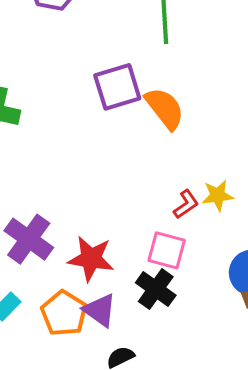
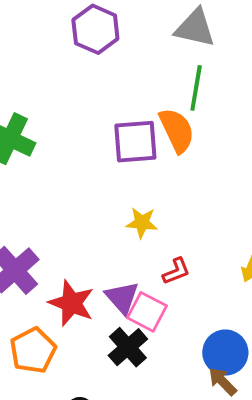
orange semicircle: (165, 108) -> (177, 130), moved
yellow star: (218, 195) -> (142, 223), moved
purple triangle: (100, 310) -> (122, 298), moved

